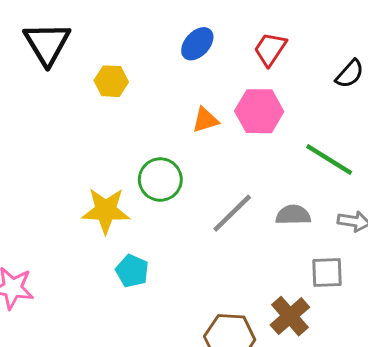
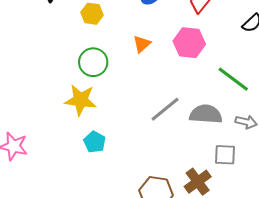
orange triangle: (205, 120) -> (142, 44), moved, turned -30
green circle: (160, 180) -> (93, 62), moved
gray semicircle: (293, 215) -> (206, 114), size x1.4

